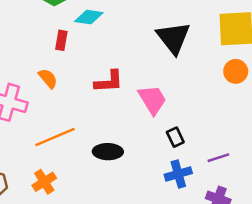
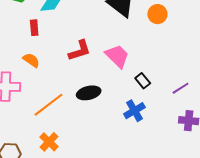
orange circle: (236, 71) -> (157, 14), moved
black ellipse: (108, 152) -> (89, 93), moved
blue cross: (178, 174) -> (134, 111), moved

